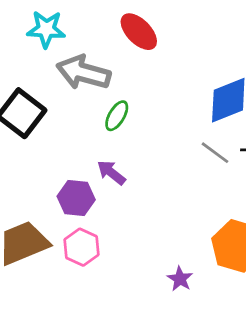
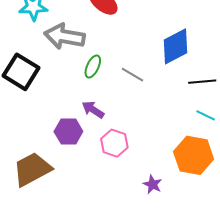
gray line: (215, 153) -> (132, 75), moved
pink hexagon: (82, 247) -> (114, 143), moved

